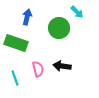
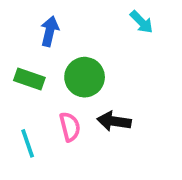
green circle: (59, 28) -> (85, 77), moved
green rectangle: (16, 43) -> (29, 79), size x0.7

